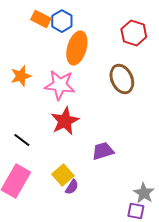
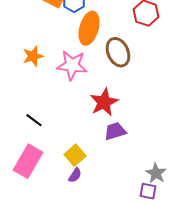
brown ellipse: (122, 79) -> (118, 52), moved
red star: (65, 121) -> (104, 102), moved
purple semicircle: (72, 187) -> (75, 175), moved

